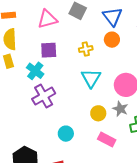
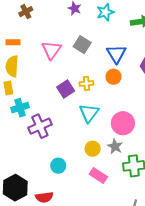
pink triangle: (47, 19) -> (51, 50), turned -45
purple square: (49, 50) -> (66, 89), moved, turned -36
cyan cross: (35, 71) -> (20, 108), moved, turned 30

